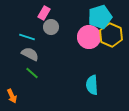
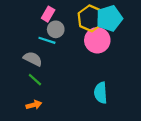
yellow hexagon: (111, 35) -> (91, 18), moved
cyan line: (27, 37) -> (47, 40), moved
orange arrow: (12, 96) -> (34, 105), moved, turned -80

